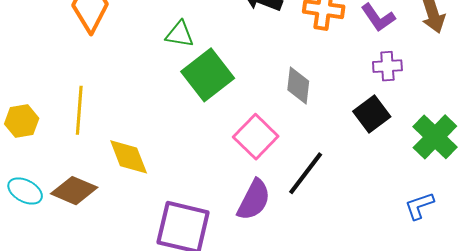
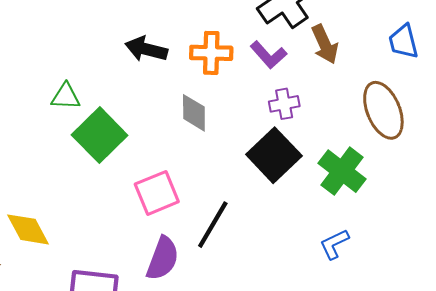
gray diamond: (298, 86) -> (194, 113), moved
black square: (372, 114) -> (274, 155), size x1.4
pink square: (256, 137) -> (157, 193), turned 30

